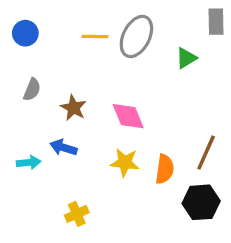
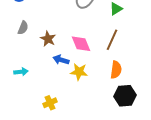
blue arrow: (63, 148) -> (61, 60), moved
brown line: (206, 153) -> (112, 40), moved
orange semicircle: (165, 169) -> (116, 70), moved

